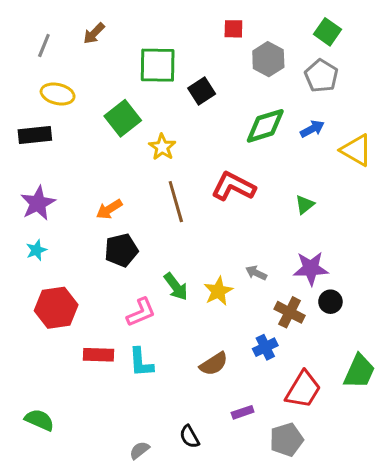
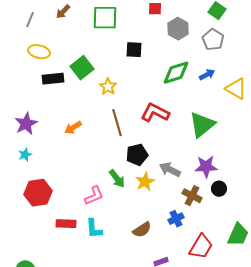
green square: (158, 65) -> (105, 18), moved
black square: (202, 91) -> (134, 50), turned 36
black rectangle: (35, 135) -> (53, 79), moved
green triangle: (305, 205) -> (202, 125), size x2.0
black pentagon: (121, 250) -> (137, 155), moved
gray arrow: (256, 273) -> (170, 170), size x1.5

